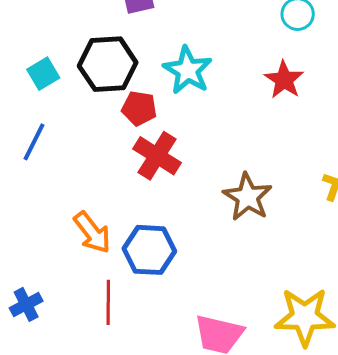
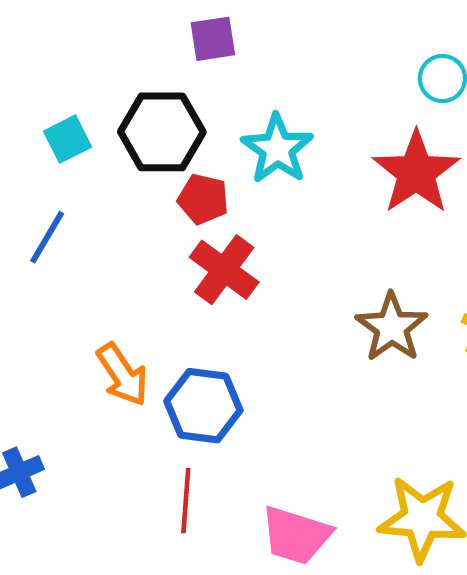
red star: (284, 80) -> (416, 172), size x1.5
brown star: (248, 197) -> (392, 327), moved
red line: (108, 302) -> (186, 501), moved

